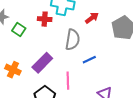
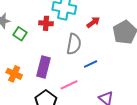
purple rectangle: (42, 63) -> (44, 67), turned -30
pink line: (68, 81) -> (69, 85), turned 66

